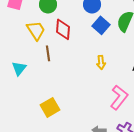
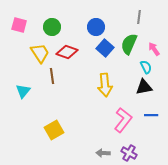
red diamond: (63, 29) -> (67, 52), turned -75
yellow arrow: (101, 62) -> (105, 85), size x1.6

